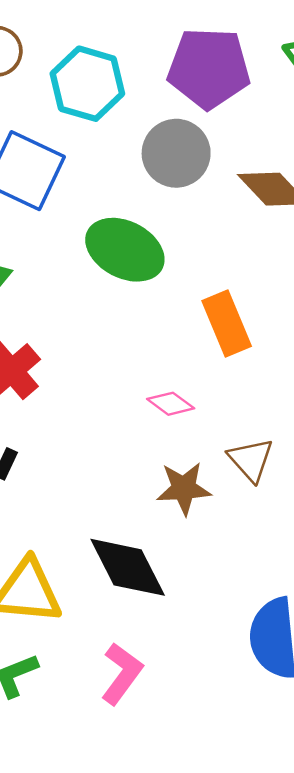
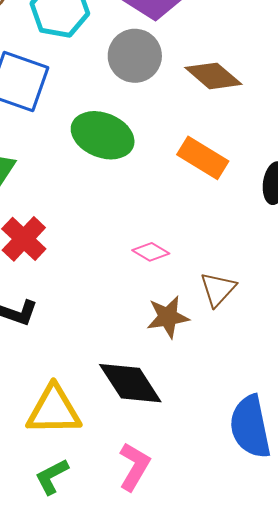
orange rectangle: (227, 324) -> (203, 158), moved, turned -30
brown triangle: (251, 460) -> (218, 289), turned 30

